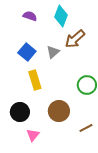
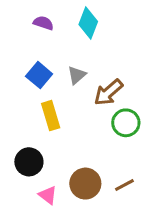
brown arrow: (75, 39) -> (108, 92), moved
brown circle: (59, 111) -> (85, 184), moved
pink triangle: (33, 135) -> (48, 195), turned -32

